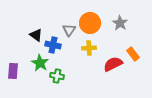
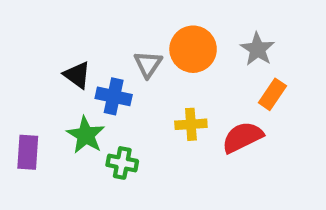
yellow cross: (89, 48) -> (191, 124), moved
orange rectangle: (133, 54) -> (272, 94), moved, turned 72

